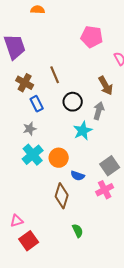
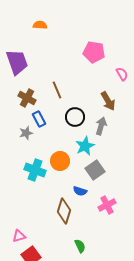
gray star: (30, 129) -> (26, 133), moved
cyan cross: (33, 155) -> (35, 170), turned -30
orange circle: (59, 158) -> (60, 161), moved
gray square: (110, 166) -> (95, 170), moved

